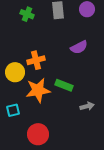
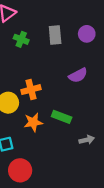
orange star: (38, 90) -> (33, 122), size x0.7
red circle: (38, 134) -> (20, 170), moved

